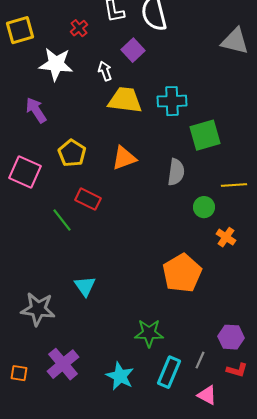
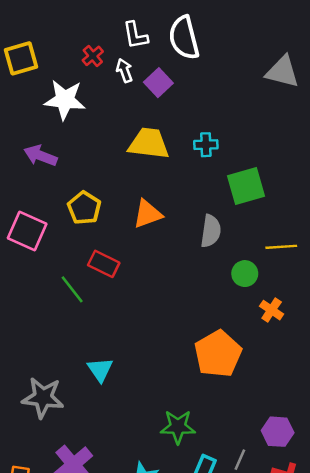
white arrow: (105, 71) -> (124, 71), moved
cyan cross: (172, 101) -> (206, 145), size x0.7
purple arrow: (36, 110) -> (40, 156), turned -36

